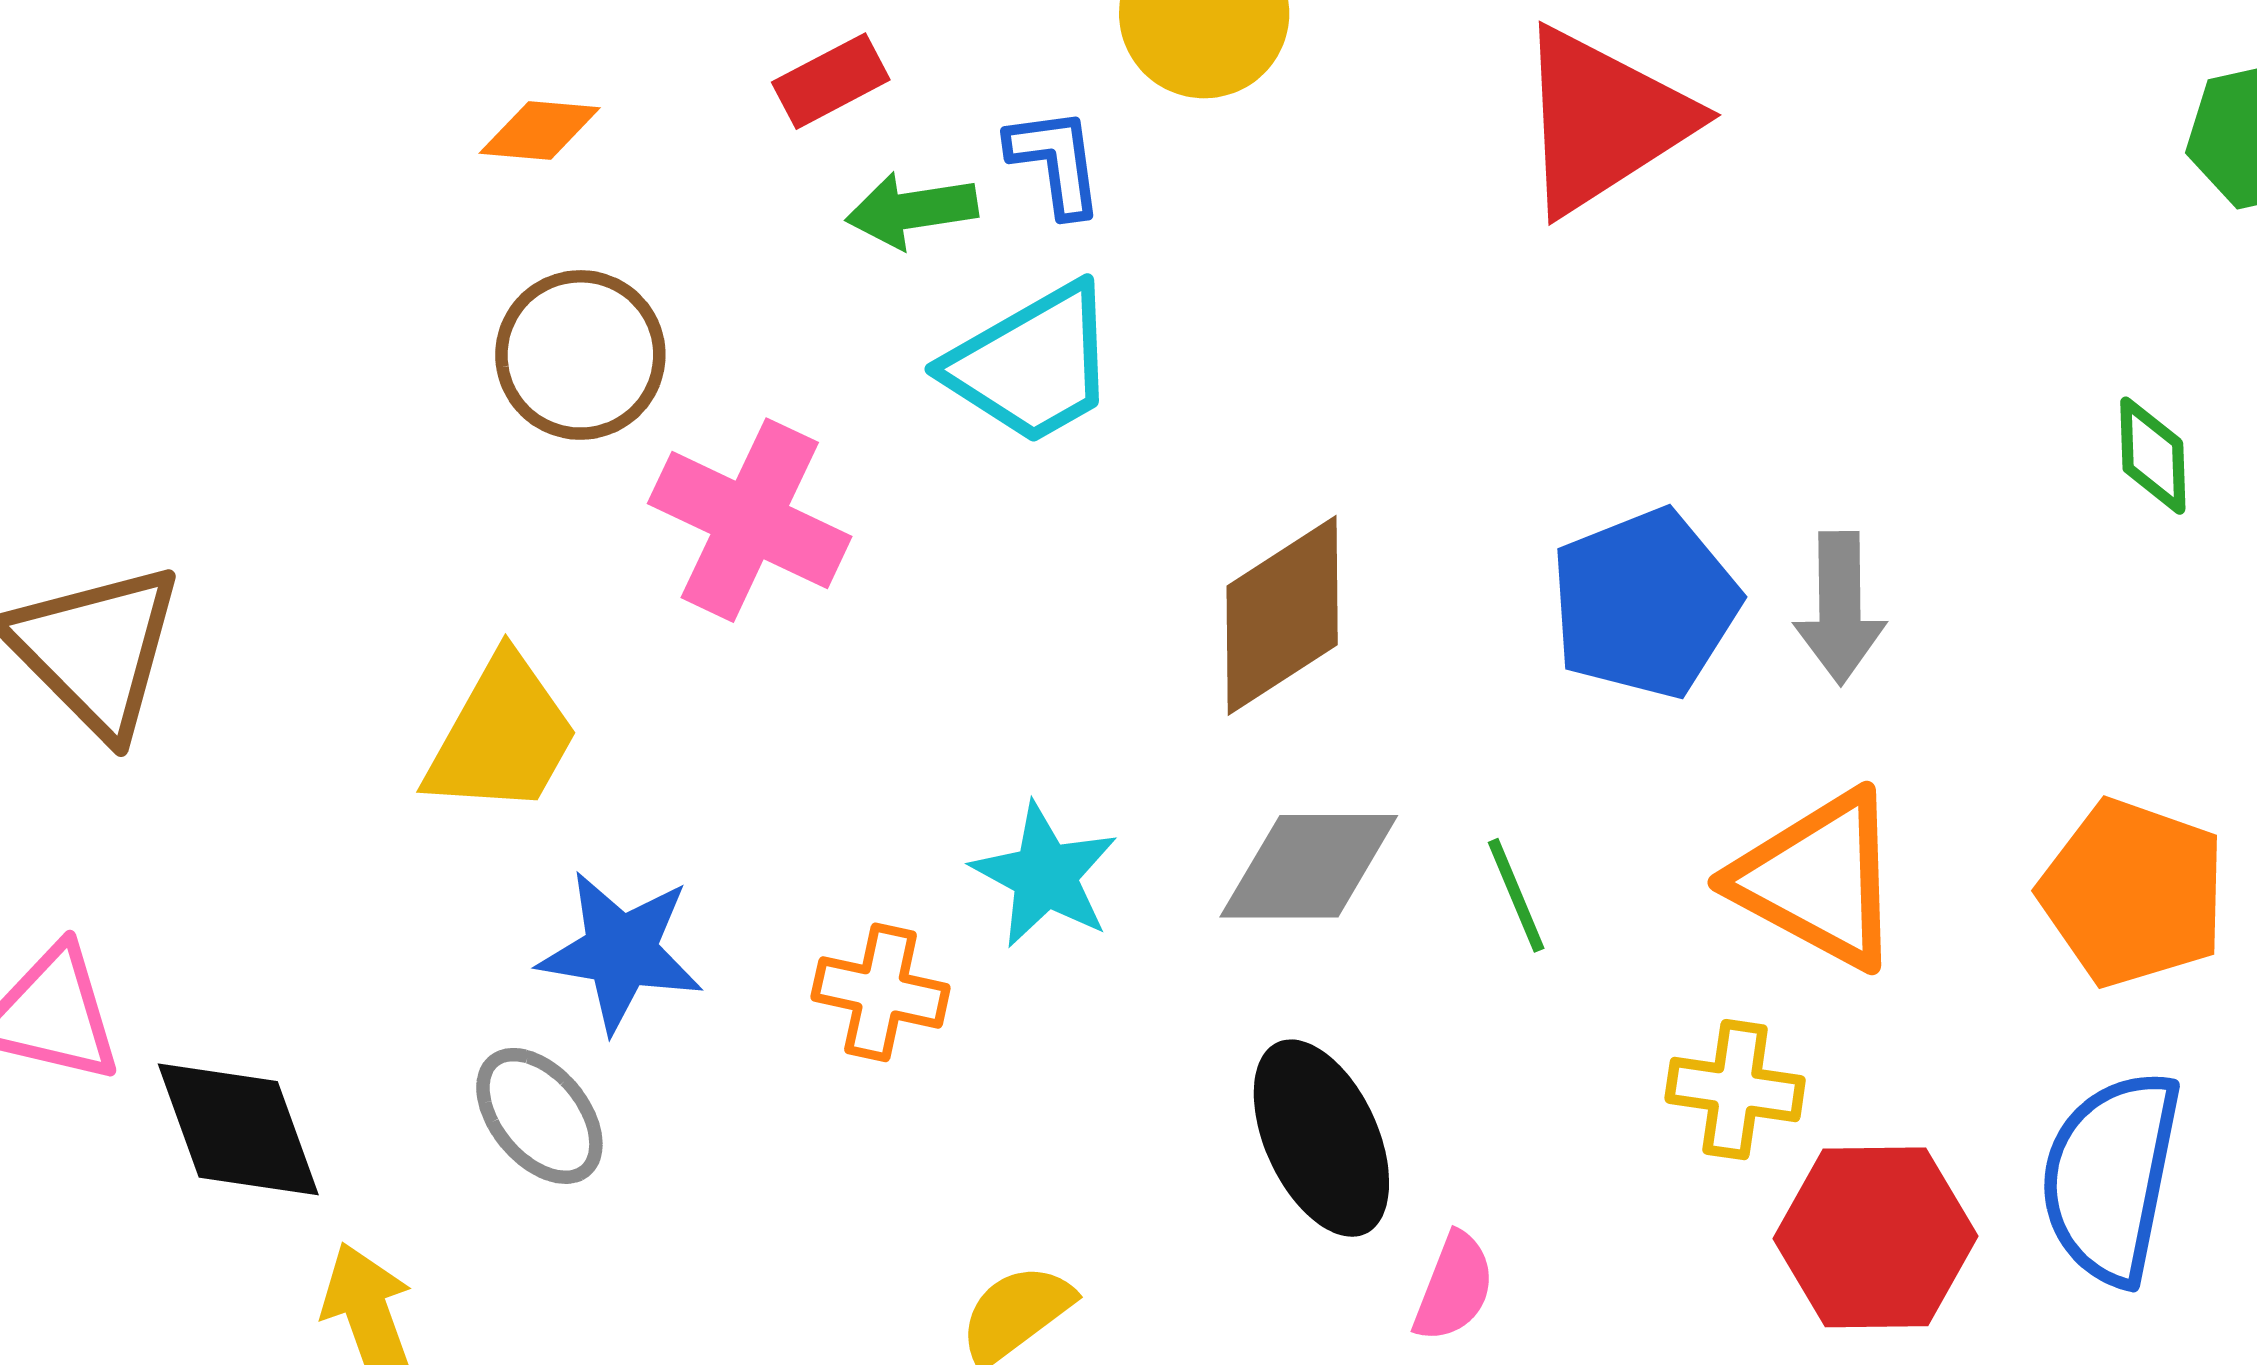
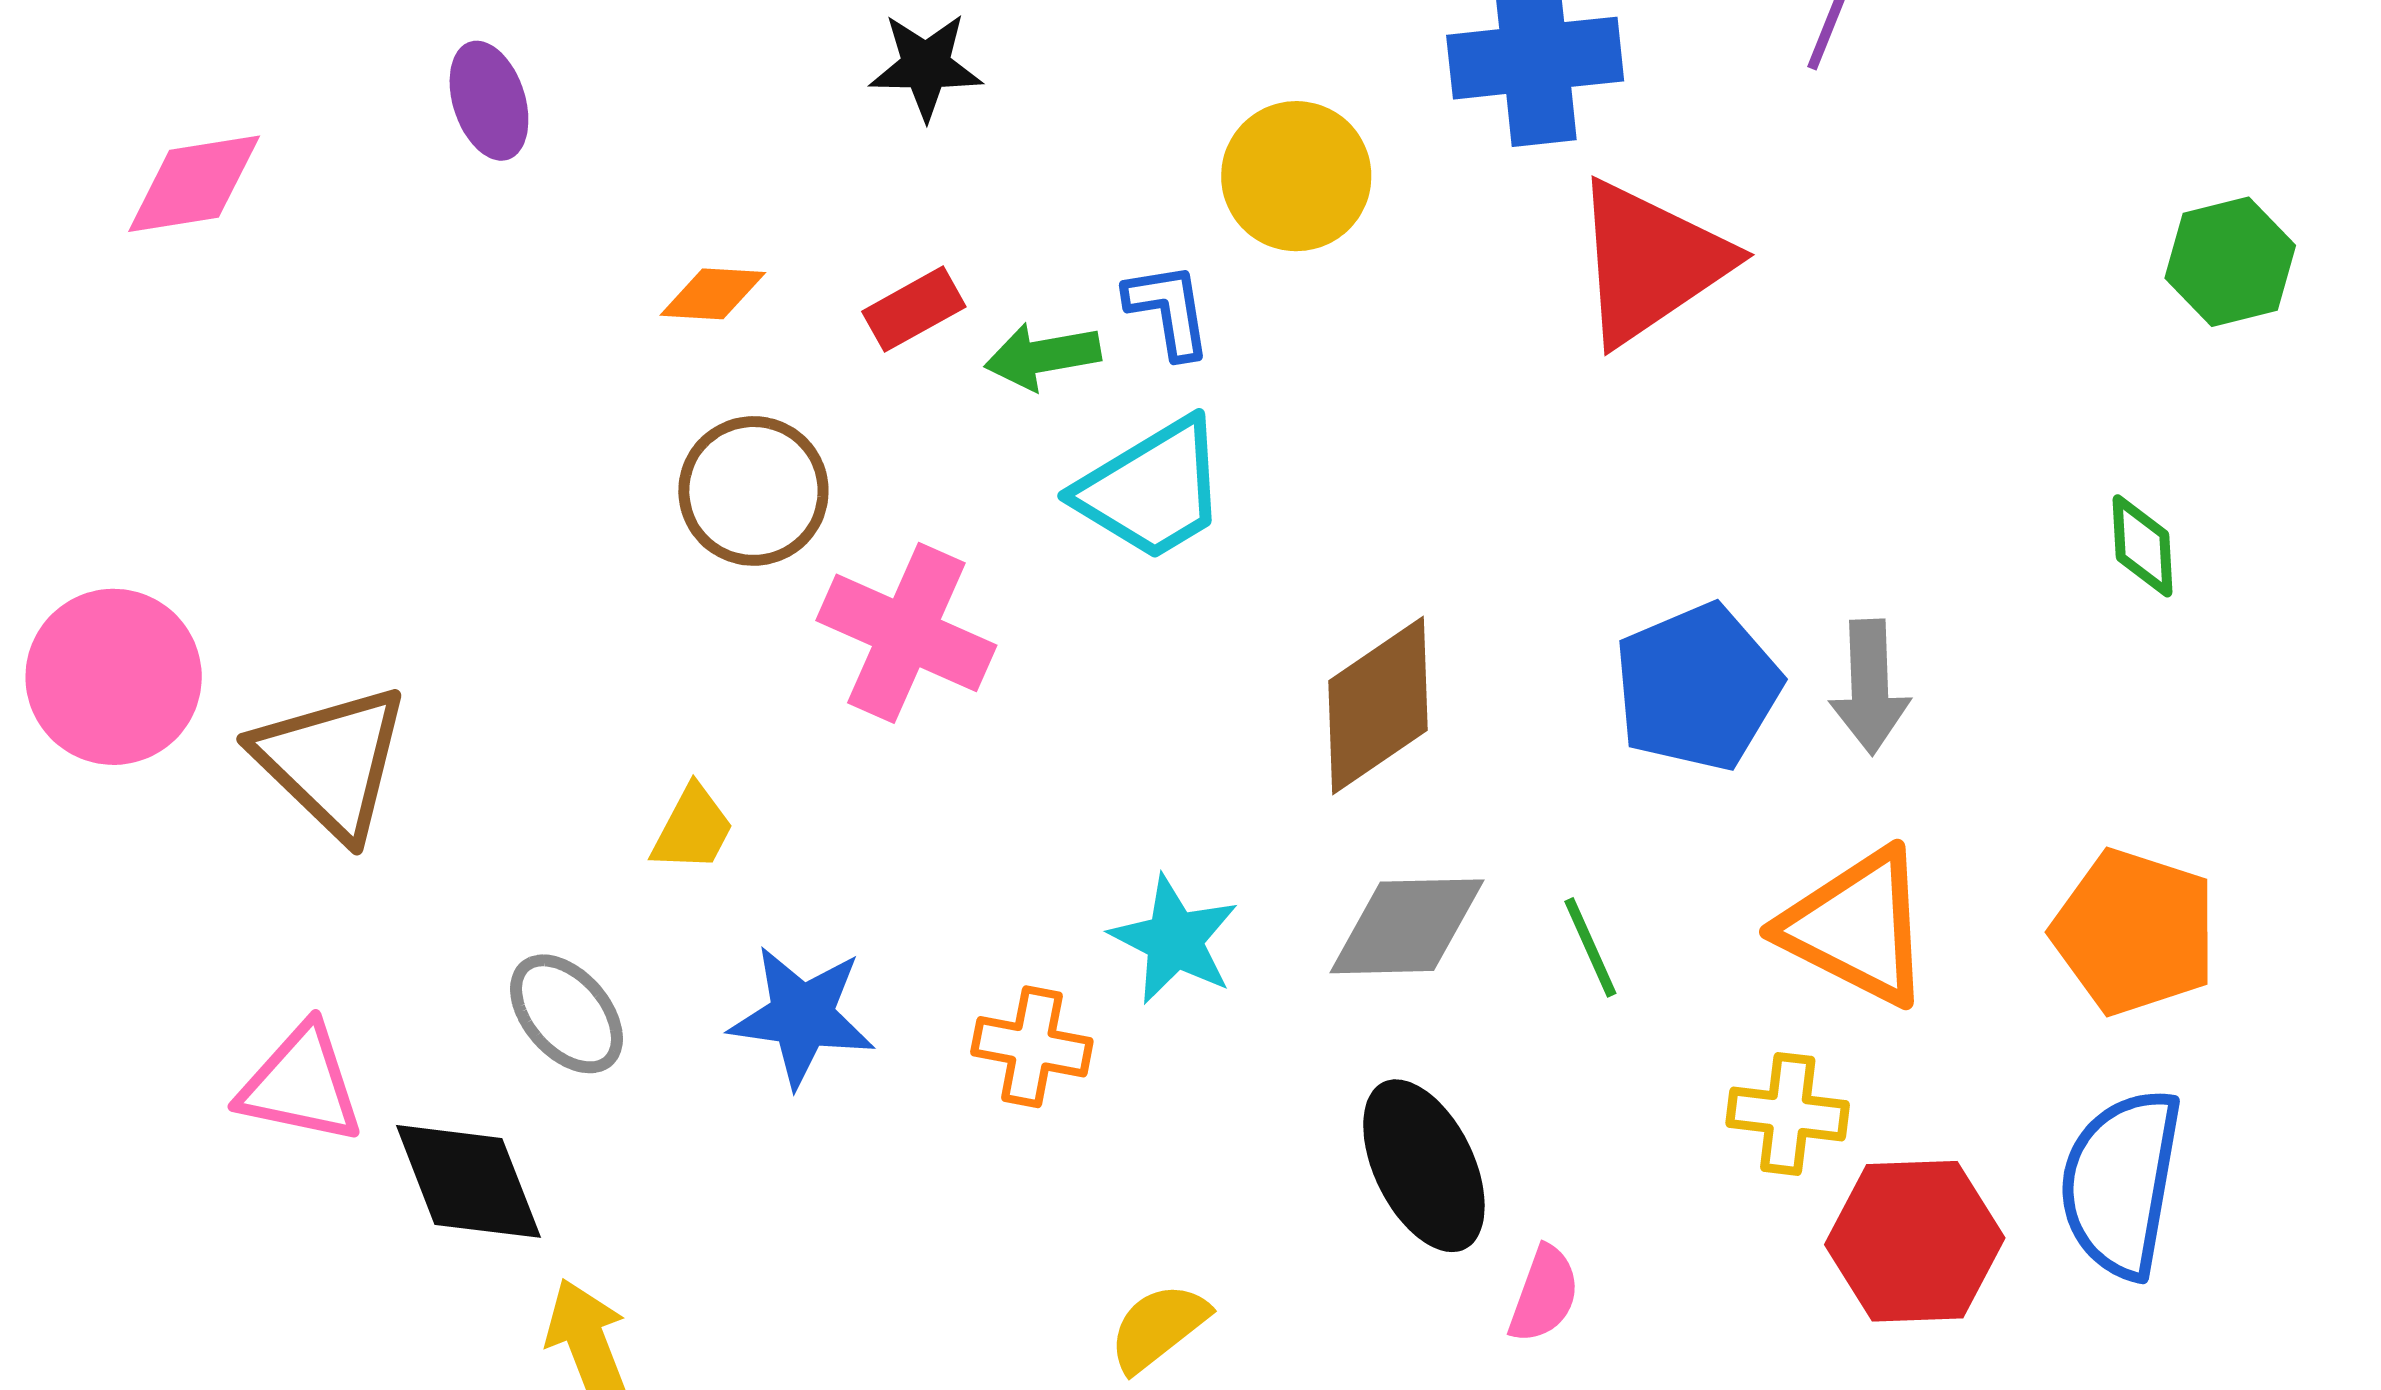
red rectangle: (831, 81) -> (914, 309), moved
yellow trapezoid: (502, 736) -> (693, 829), size x0.6
gray ellipse: (539, 1116) -> (566, 1014), moved

